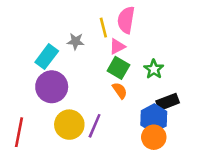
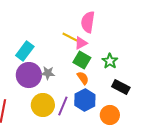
yellow line: (103, 28) -> (70, 37), moved, turned -49
gray star: (76, 41) -> (48, 73), moved
black rectangle: (168, 102) -> (121, 87), turned 48
blue hexagon: (154, 118) -> (85, 100), moved

